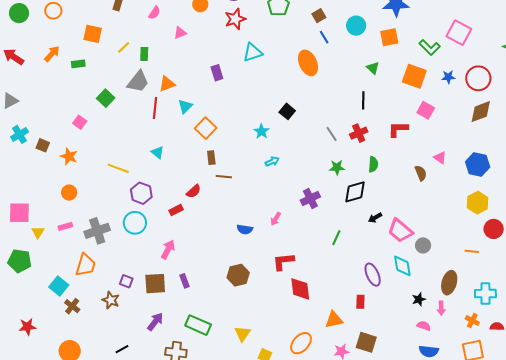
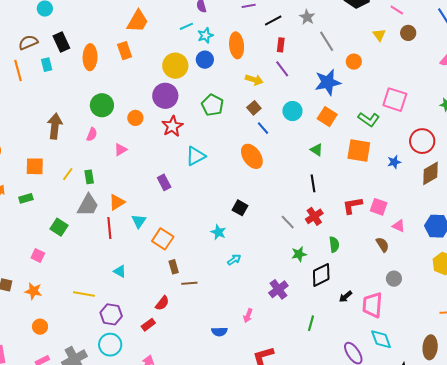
orange square: (389, 37) -> (327, 117), turned -36
blue star: (448, 77) -> (394, 162), moved
pink square: (426, 110) -> (379, 207), moved
pink trapezoid: (400, 231) -> (372, 305), turned 64
gray circle: (423, 245) -> (394, 279), moved

